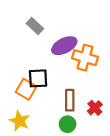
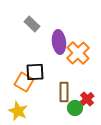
purple ellipse: (64, 46) -> (59, 42), turned -70
orange cross: (85, 58) -> (78, 53), turned 30
green circle: (68, 124) -> (75, 108), moved

